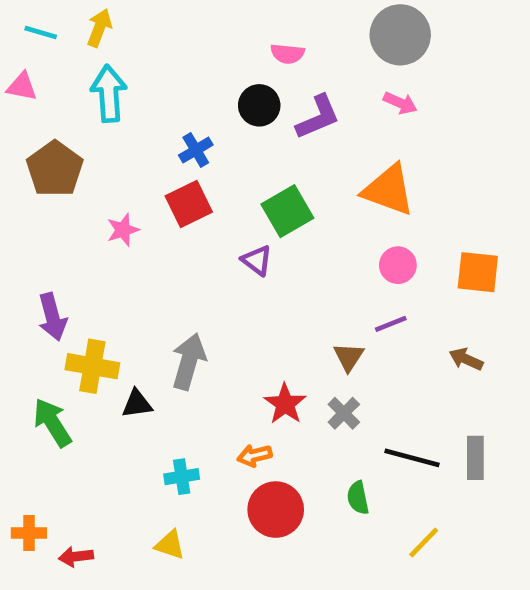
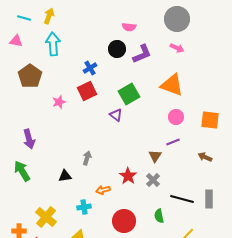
gray arrow: (189, 362) -> (87, 158), size x0.6
yellow cross: (92, 366) -> (46, 217), moved, turned 30
green arrow: (52, 423) -> (22, 171), moved
orange arrow: (255, 456) -> (103, 190), moved

